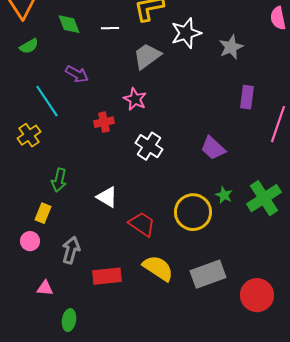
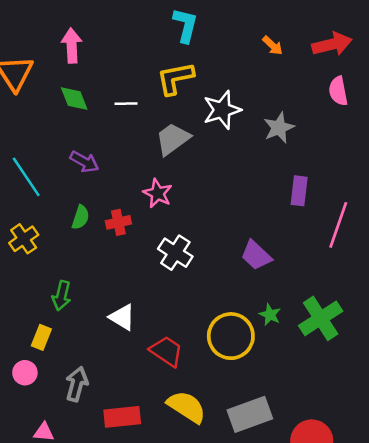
green semicircle: (29, 46) -> (81, 217), moved, turned -42
cyan line: (47, 101) -> (26, 177), moved

